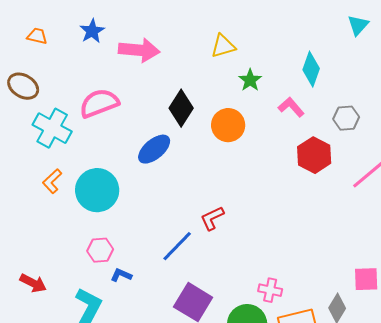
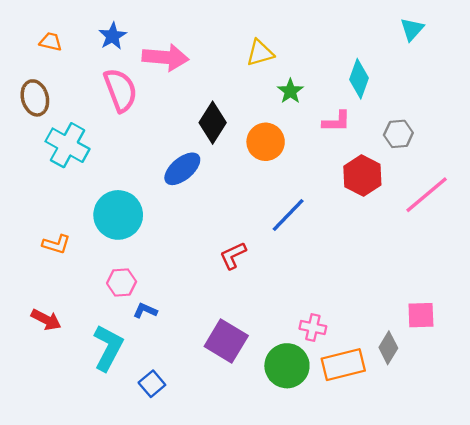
brown ellipse: (23, 86) -> (35, 98), turned 44
pink semicircle: (99, 103) -> (120, 90), moved, turned 90
pink L-shape: (291, 107) -> (336, 122), turned 132
orange L-shape: (52, 181) -> (56, 244), moved, turned -120
red L-shape: (212, 218) -> (233, 255), moved
blue line: (177, 246) -> (288, 215), moved

